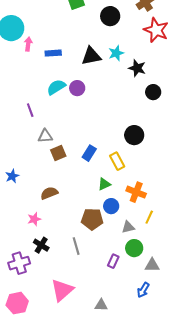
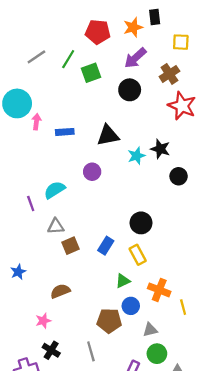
cyan star: (116, 53) -> (136, 156), moved
cyan semicircle: (56, 87) -> (55, 190), moved
purple line: (30, 110) -> (31, 204), moved
black circle: (134, 135) -> (141, 223), moved
yellow line: (149, 217) -> (183, 307), moved, turned -40

